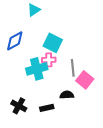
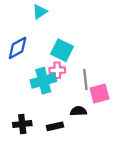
pink square: (85, 80) -> (99, 94), turned 36
black cross: (19, 106) -> (22, 124), turned -35

